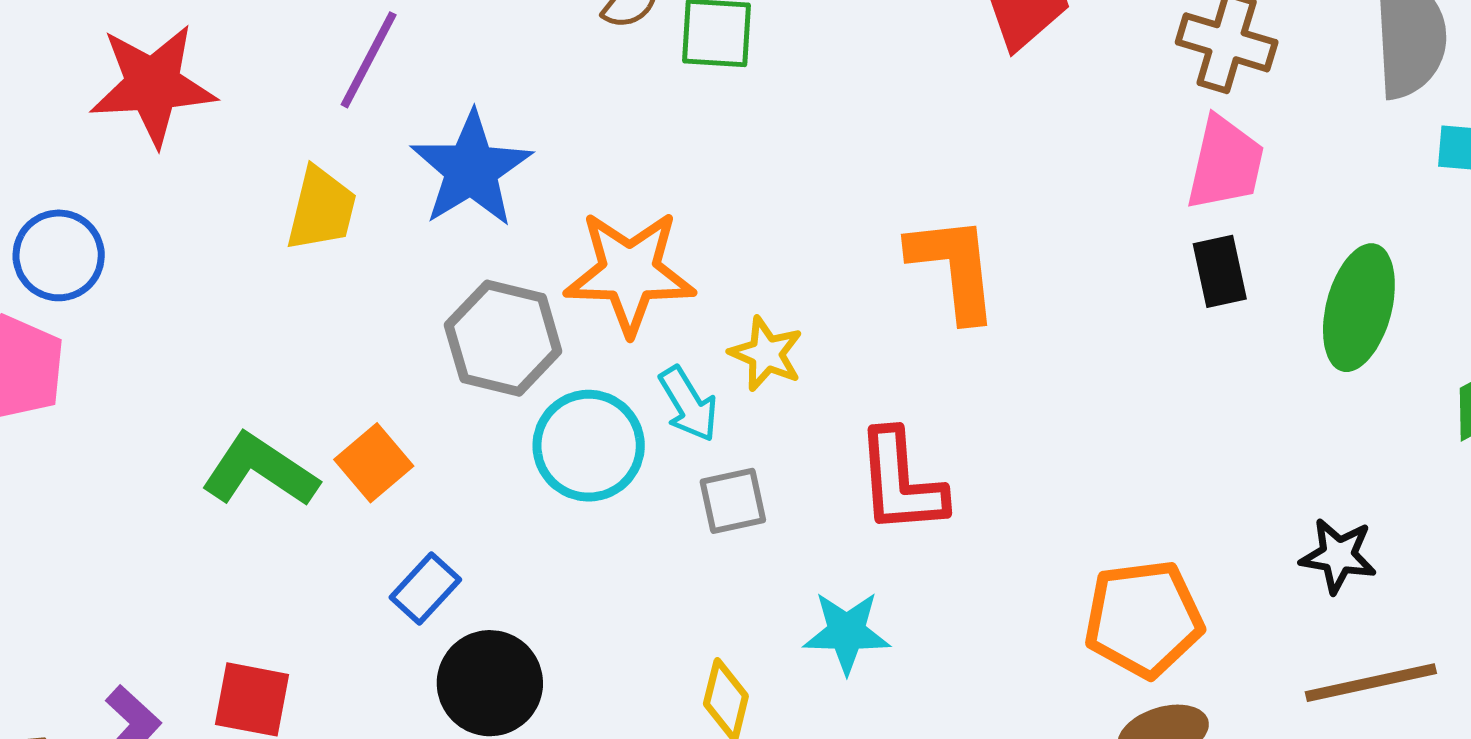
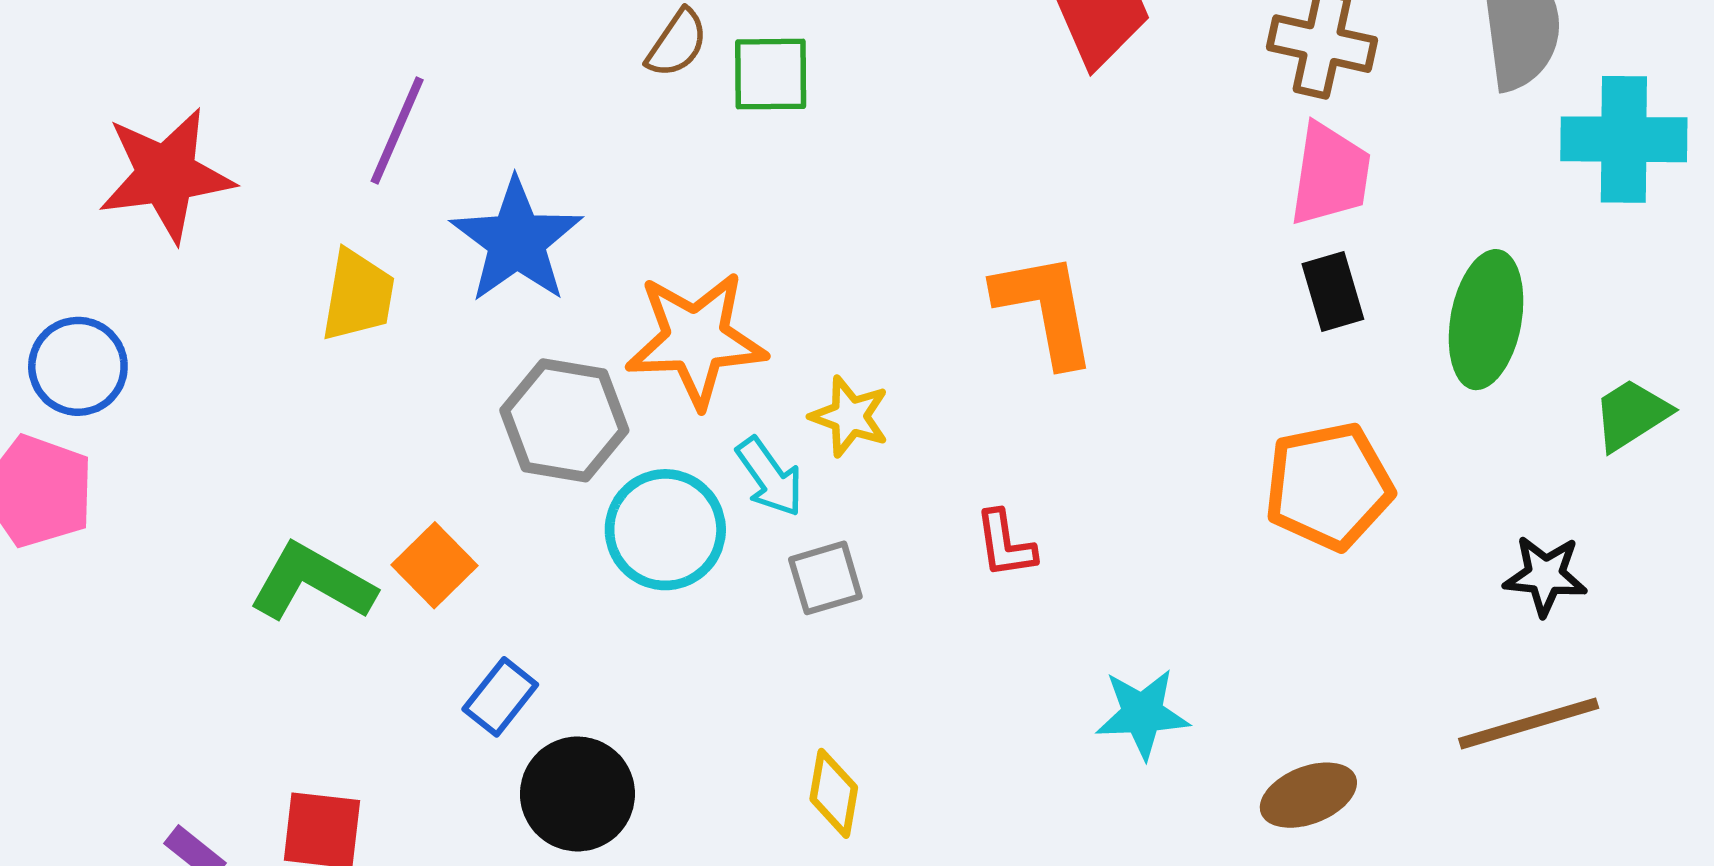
red L-shape: (901, 482) -> (1005, 544), size x0.6
black star: (1338, 556) -> (1545, 576), moved
orange pentagon: (1144, 619) -> (1329, 486), moved
cyan star: (847, 632) -> (1142, 714), moved

